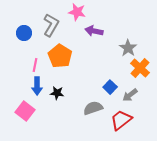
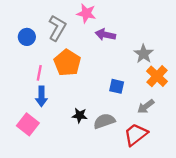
blue square: (110, 87) -> (117, 86), moved, turned -32
black star: (57, 93) -> (80, 115), moved

